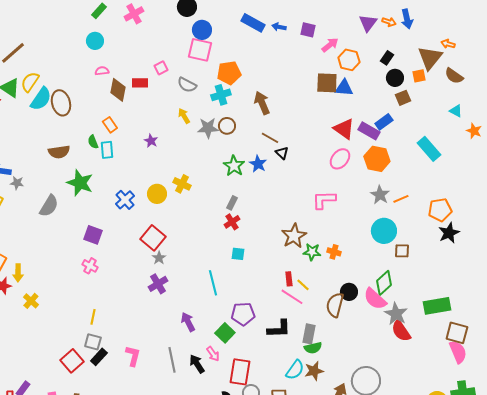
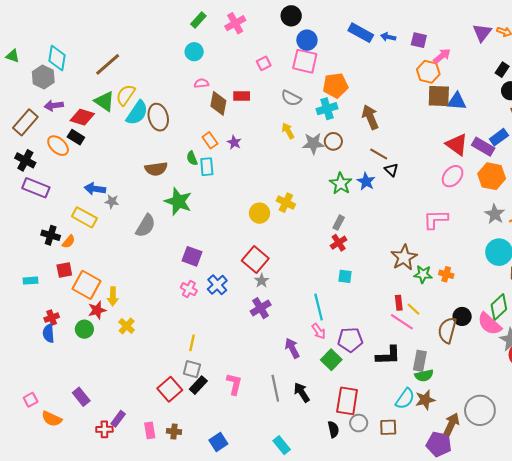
orange hexagon: (349, 60) -> (428, 72), moved
pink square: (161, 68) -> (264, 63), moved
purple star: (151, 141) -> (234, 142), moved
blue cross: (125, 200) -> (217, 285), moved
pink arrow: (213, 354) -> (319, 331), moved

